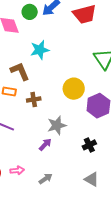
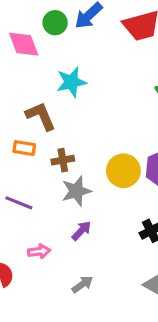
yellow circle: (74, 89) -> (123, 171), moved
gray star: (57, 125) -> (76, 191), moved
pink arrow: (17, 170) -> (39, 251), moved

